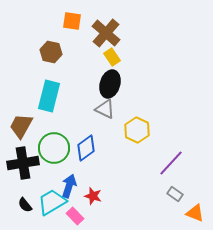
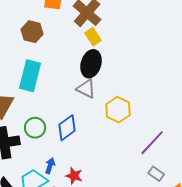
green circle: (54, 148) -> (35, 128), size x0.7
blue arrow: (69, 186) -> (50, 166), size x0.7

